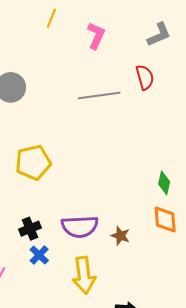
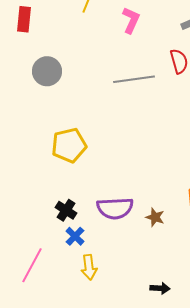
black cross: (30, 229) -> (66, 210), turned -35
yellow arrow: (84, 275) -> (89, 267), moved, size x0.7

